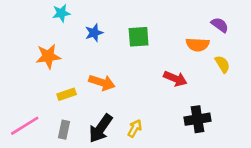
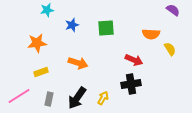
purple semicircle: (220, 25) -> (173, 10), moved
yellow rectangle: (67, 94) -> (41, 72), moved
black cross: (198, 119) -> (131, 84), moved

